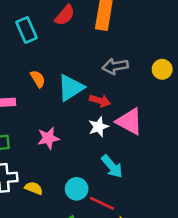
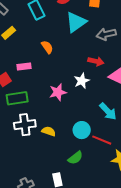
cyan triangle: (71, 88) -> (76, 22), moved
white star: (98, 127) -> (82, 81), moved

